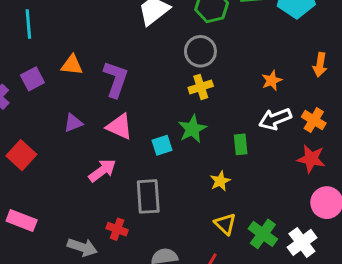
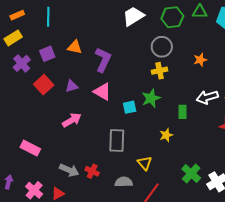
orange star: (272, 80) -> (200, 60), moved
red square: (21, 155) -> (44, 85), moved
pink arrow: (102, 170) -> (72, 120), moved
yellow triangle: (225, 224) -> (145, 163), moved
red cross: (117, 229) -> (92, 171), moved

